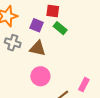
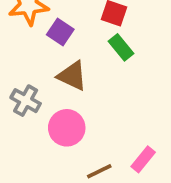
purple square: (37, 25) -> (60, 32), moved
gray cross: (13, 43) -> (26, 101), moved

